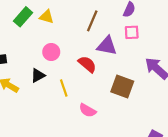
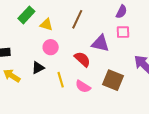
yellow triangle: (47, 17) -> (46, 24), moved
brown line: (92, 21) -> (77, 19), moved
pink semicircle: (88, 110) -> (83, 87), moved

